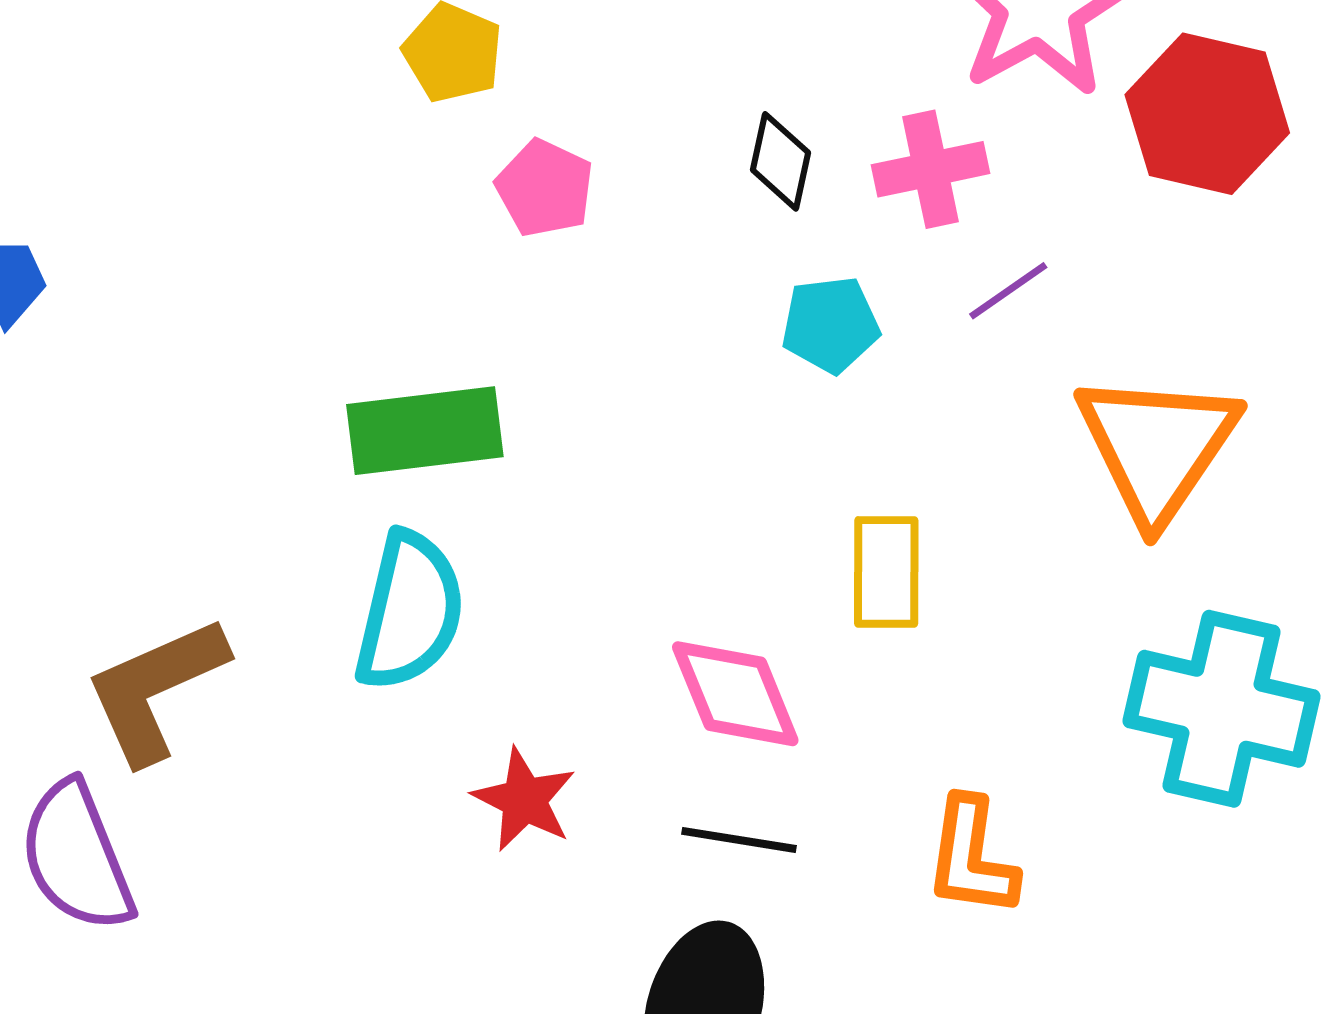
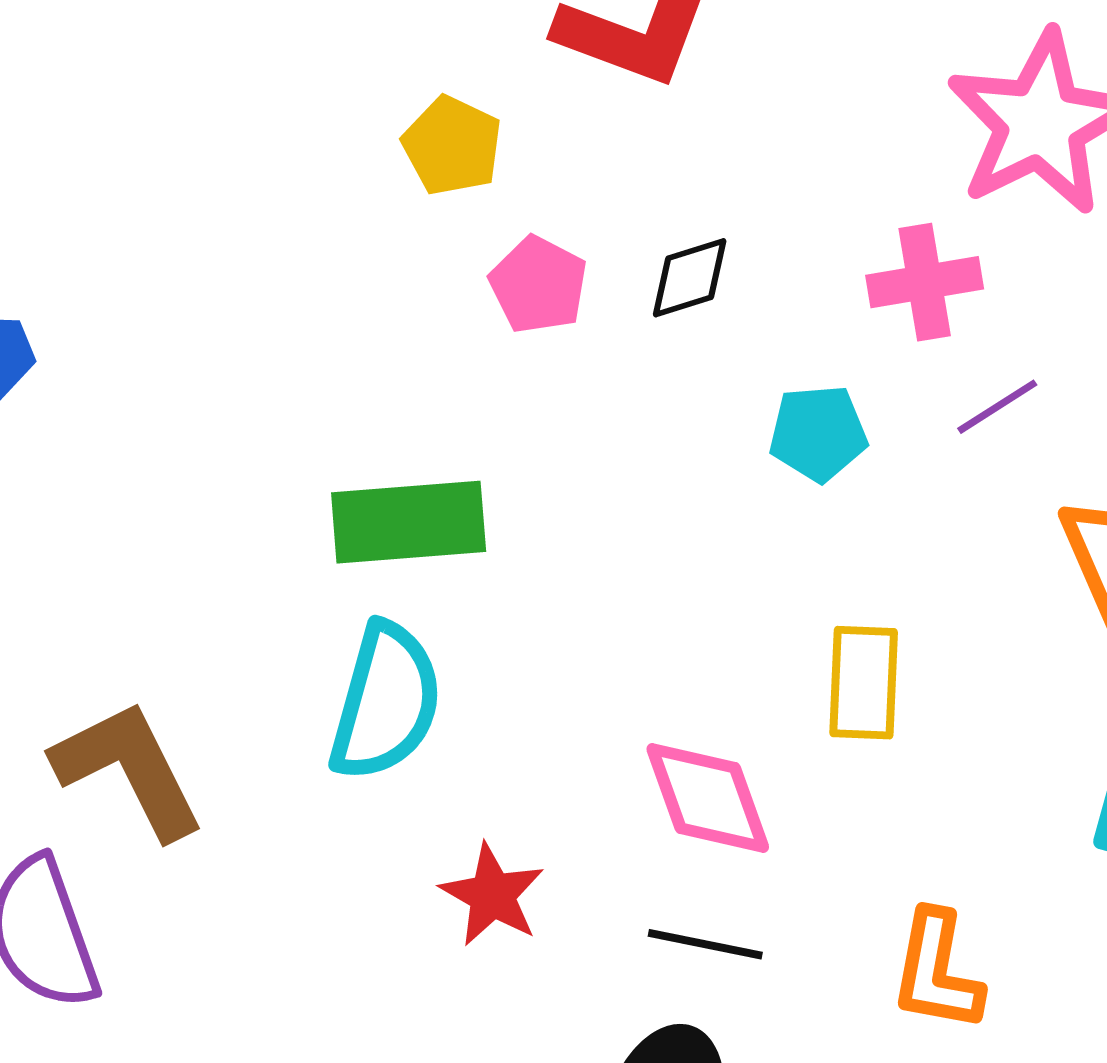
black diamond: (780, 161) -> (690, 278), moved, turned 58
brown L-shape: (156, 689) -> (129, 769), turned 85

